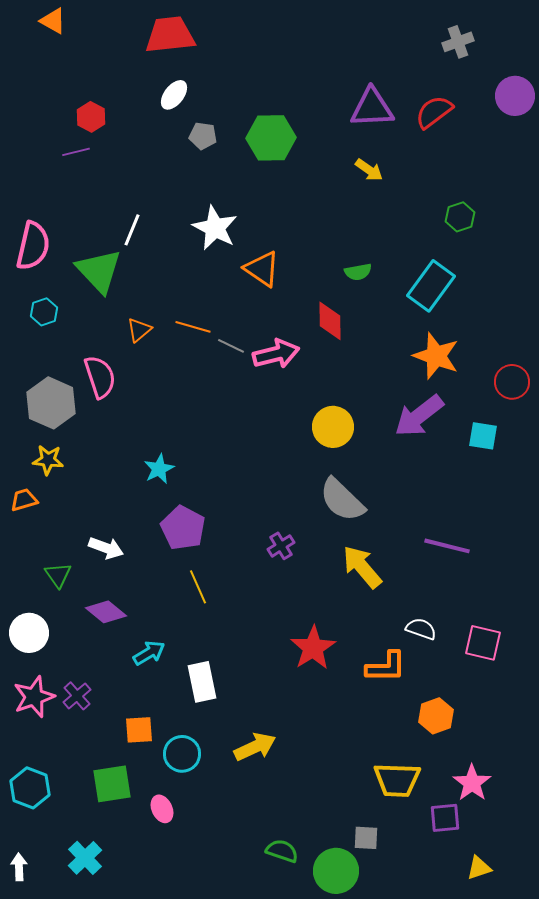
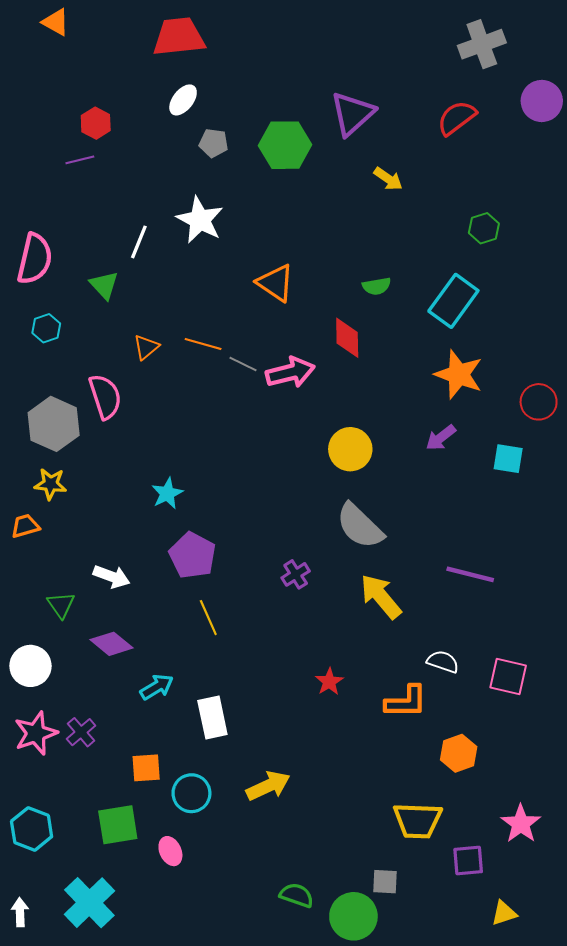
gray cross: (458, 42) -> (482, 44), size x1.4
purple triangle: (372, 108) -> (352, 114), moved, turned -39
white star: (215, 228) -> (200, 220), moved
green triangle: (99, 271) -> (104, 285), size x0.6
purple arrow: (419, 416) -> (441, 438), size x0.6
red star: (313, 648) -> (329, 682), size x0.6
pink star: (472, 783) -> (521, 824), moved
cyan cross: (85, 858) -> (89, 903), size x1.4

